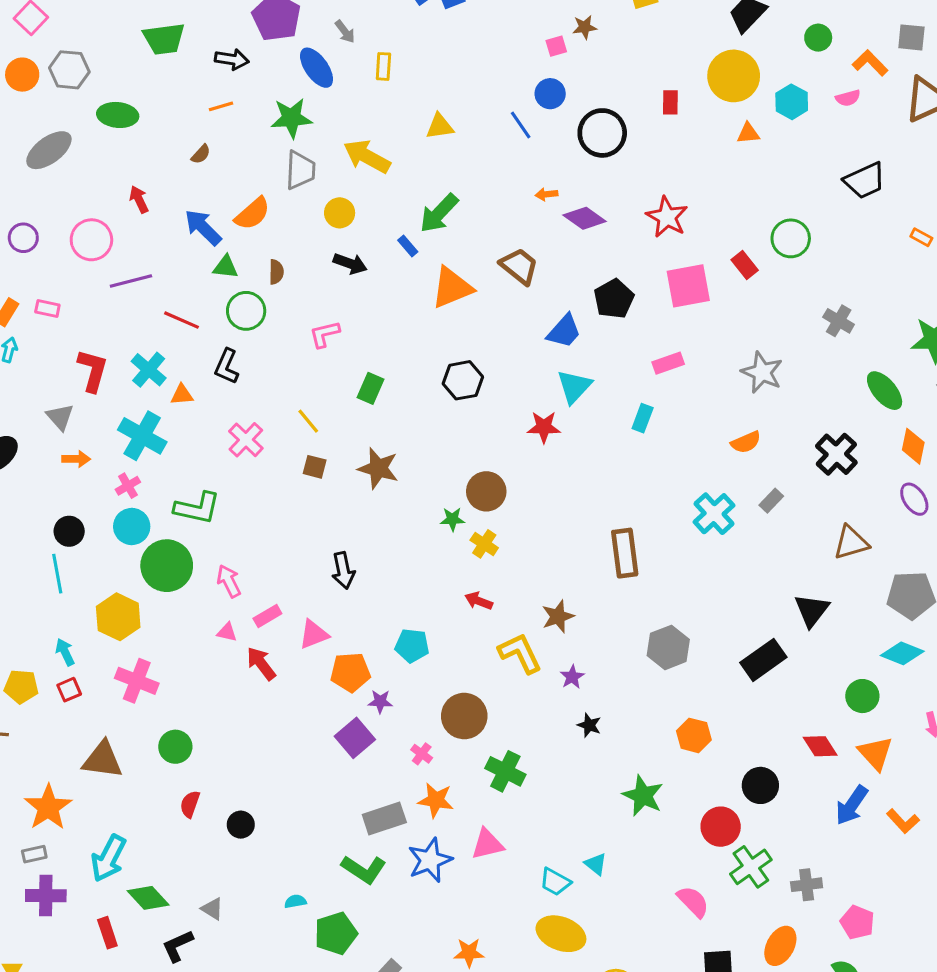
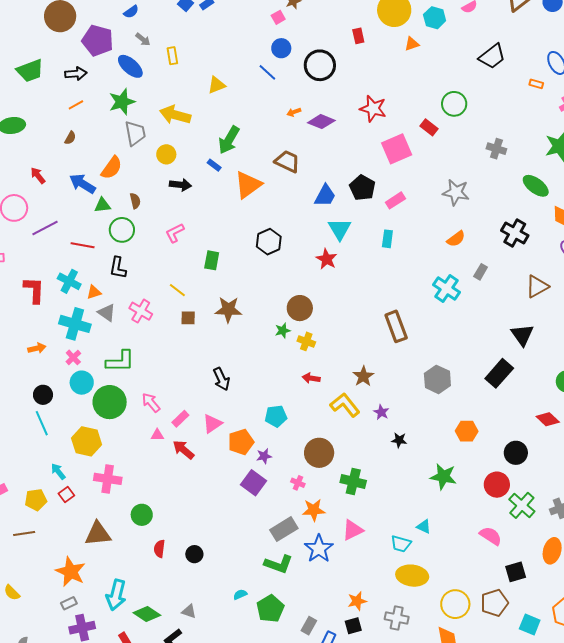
black pentagon: (614, 299) -> (362, 188), moved
gray triangle: (60, 417) -> (107, 313), moved
red star: (544, 427) -> (327, 259), turned -30

